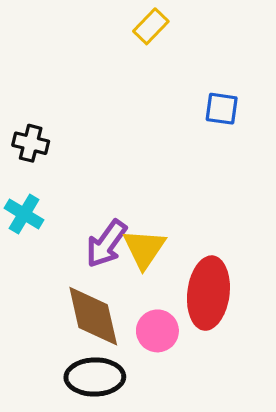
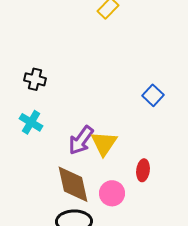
blue square: (222, 109) -> (153, 95), moved, turned 35
red ellipse: (208, 293) -> (143, 170), size x0.5

